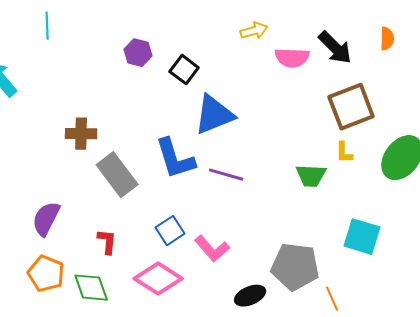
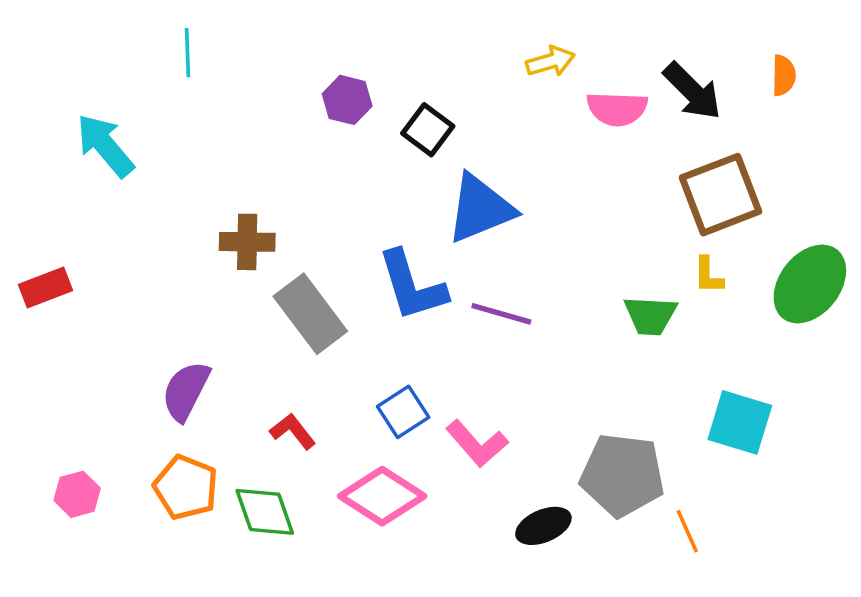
red L-shape: (107, 242) -> (293, 431), turned -44

